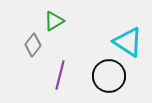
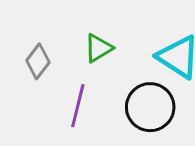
green triangle: (54, 21) -> (98, 48), moved

